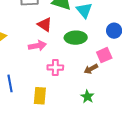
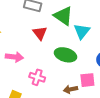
pink arrow: (37, 46) -> (14, 57), moved

